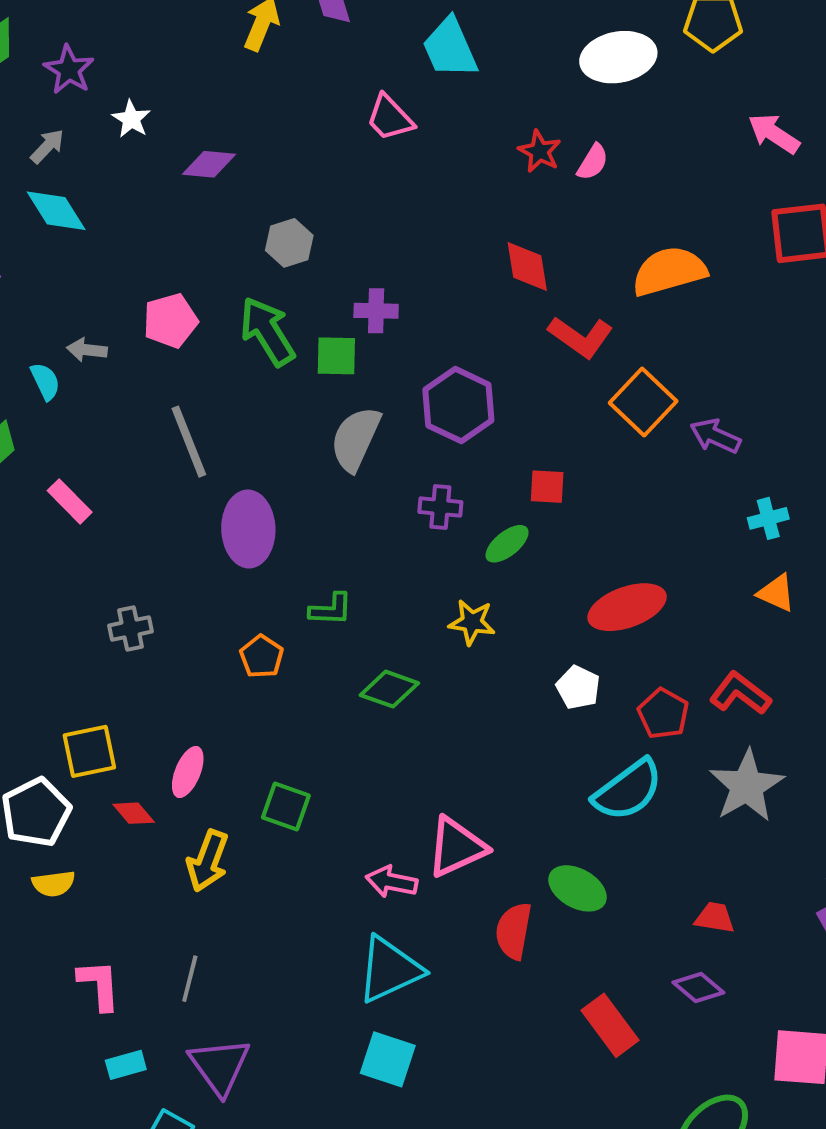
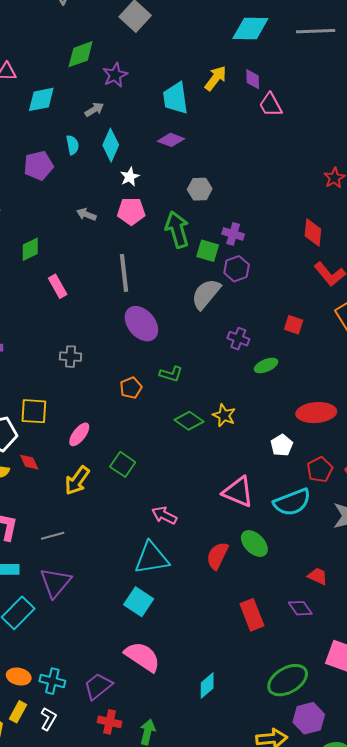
cyan trapezoid: (450, 48) -> (176, 98), moved
pink trapezoid: (390, 118) -> (271, 105), moved
white star: (131, 119) -> (130, 177), moved
cyan diamond: (56, 211) -> (111, 145), moved, turned 40
cyan semicircle: (45, 381) -> (72, 145), moved
purple hexagon: (458, 405) -> (237, 269), moved, size x0.7
red square: (547, 487) -> (294, 325), moved
purple ellipse: (248, 529) -> (141, 324), turned -54
yellow star: (472, 622) -> (224, 415), moved
red diamond: (134, 813) -> (29, 462), moved
pink triangle: (457, 847) -> (238, 492), moved, turned 32
gray line: (190, 979) -> (53, 536), turned 45

